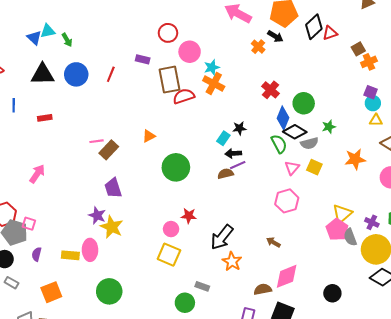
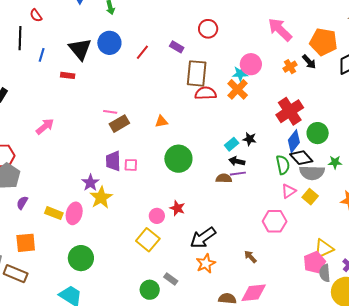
pink circle: (190, 52) -> (251, 64), moved
black triangle: (43, 74) -> (80, 49), moved, turned 35
red cross: (270, 90) -> (290, 111), size x1.5
gray semicircle: (309, 143) -> (312, 173), size x1.4
pink square: (29, 224) -> (131, 165), moved, turned -32

